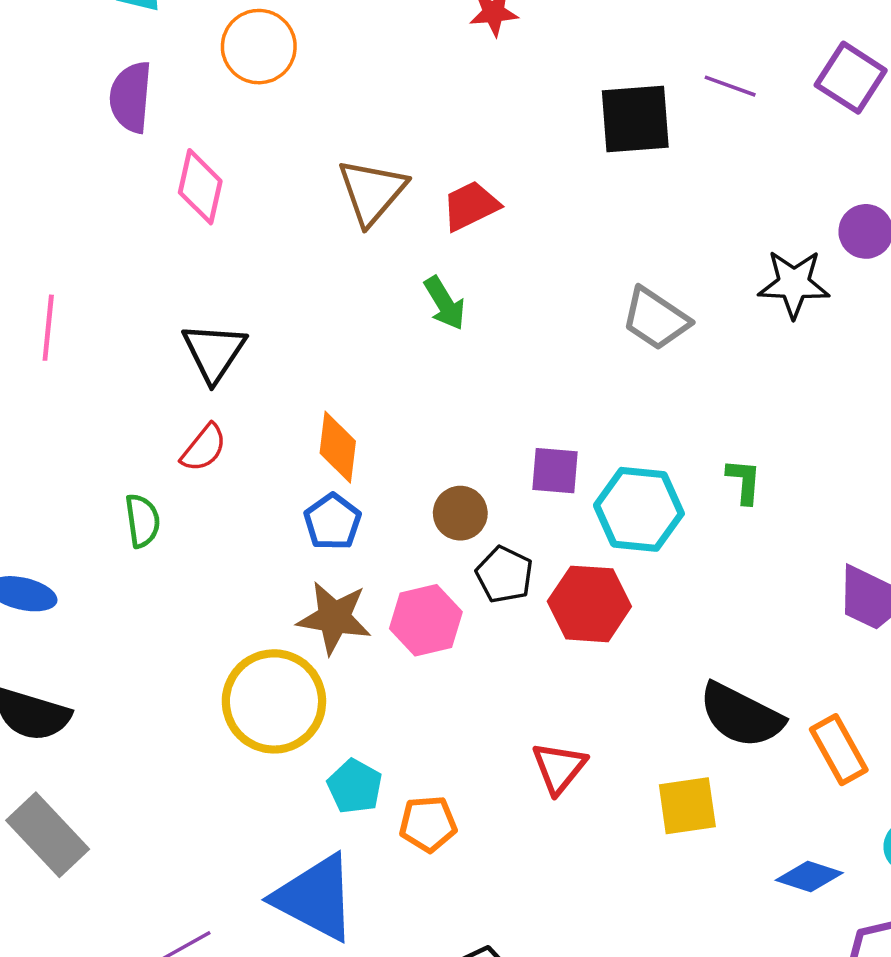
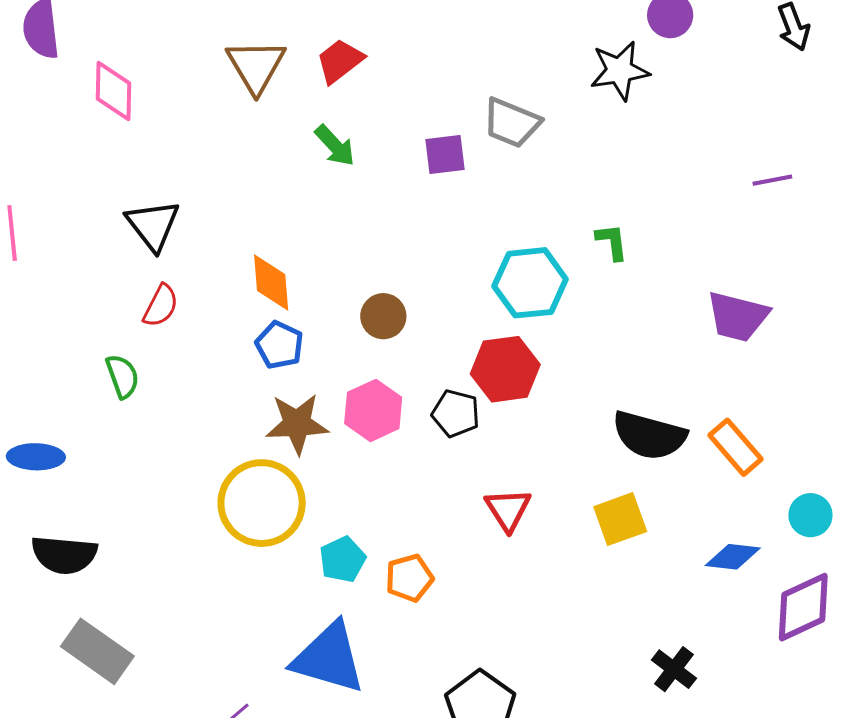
purple square: (555, 471) -> (445, 154), moved
black pentagon: (504, 575) -> (456, 413), moved
cyan pentagon: (355, 786) -> (343, 559), turned 30

